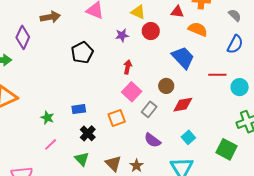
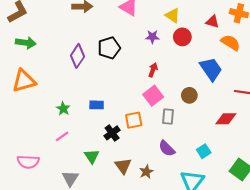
purple diamond: (23, 37) -> (77, 56), moved
red diamond: (183, 105) -> (226, 119), moved
gray rectangle: (149, 109) -> (168, 116), turned -42
black cross: (88, 133) -> (112, 133), moved

